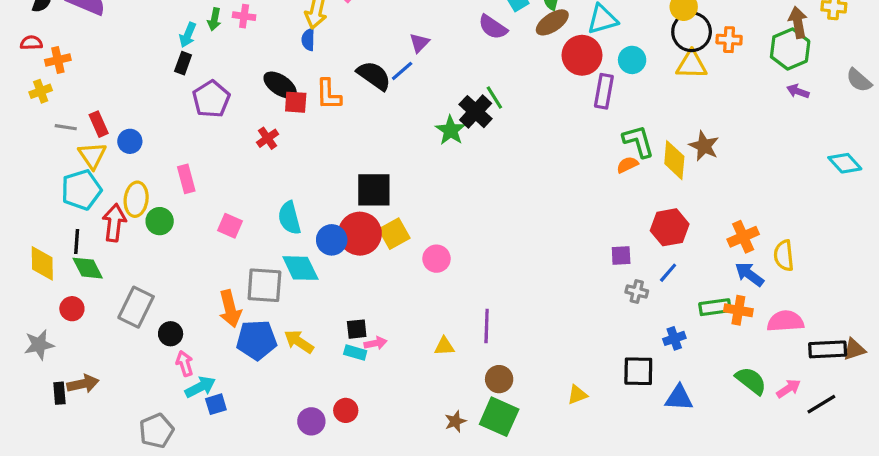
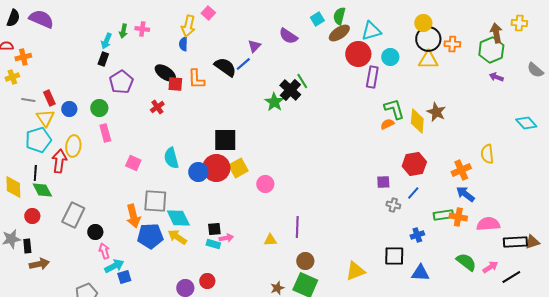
purple semicircle: (493, 27) -> (288, 36), moved
green circle: (160, 221) -> (99, 108), moved
yellow semicircle: (784, 256) -> (487, 154), moved
cyan diamond: (300, 268) -> (178, 218), moved
black rectangle: (59, 393) -> (27, 246), moved
yellow triangle: (577, 395) -> (355, 271), size x1.5

